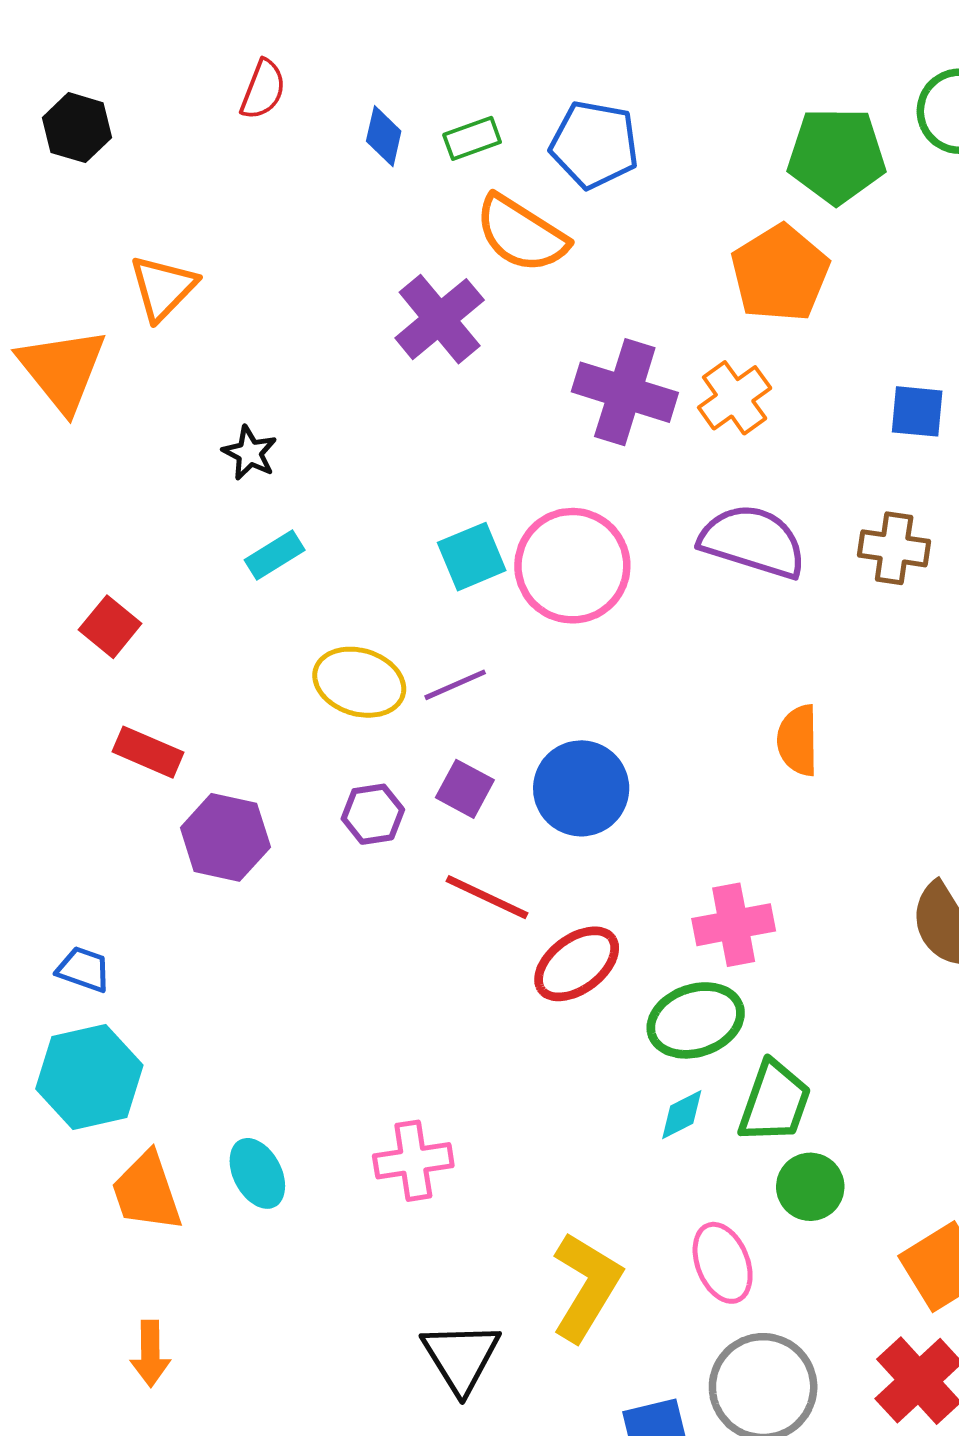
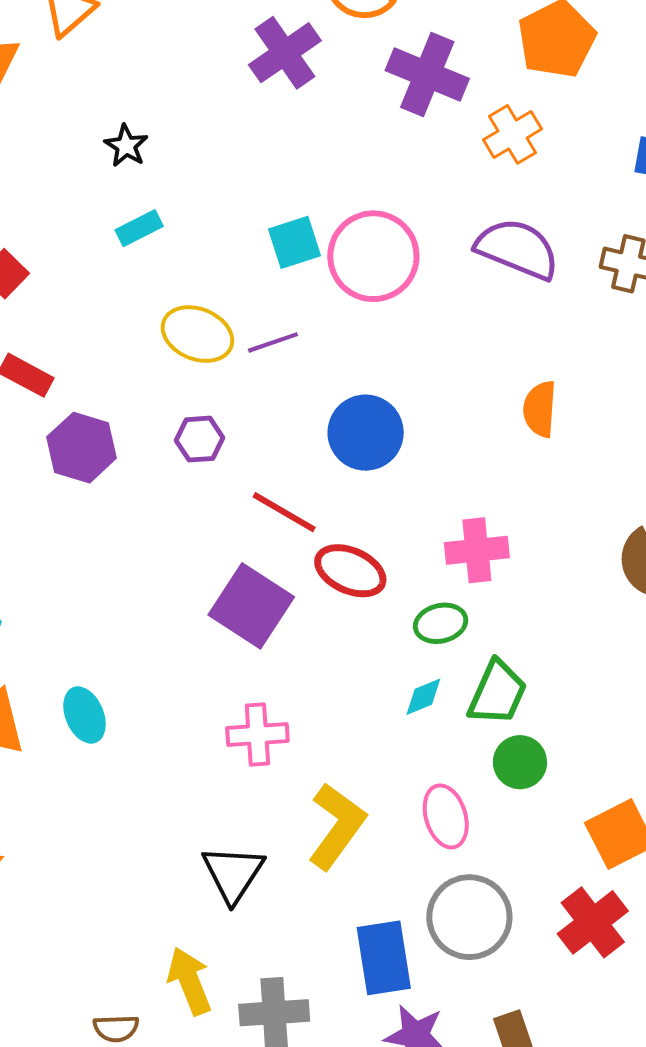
purple cross: (625, 392) -> (427, 74), moved
purple square: (465, 789) -> (251, 606), moved, size x1.8
red ellipse: (577, 964) -> (350, 571), turned 56
green ellipse: (696, 1020) -> (441, 623), size x0.7
pink cross: (413, 1161) -> (257, 735), moved

